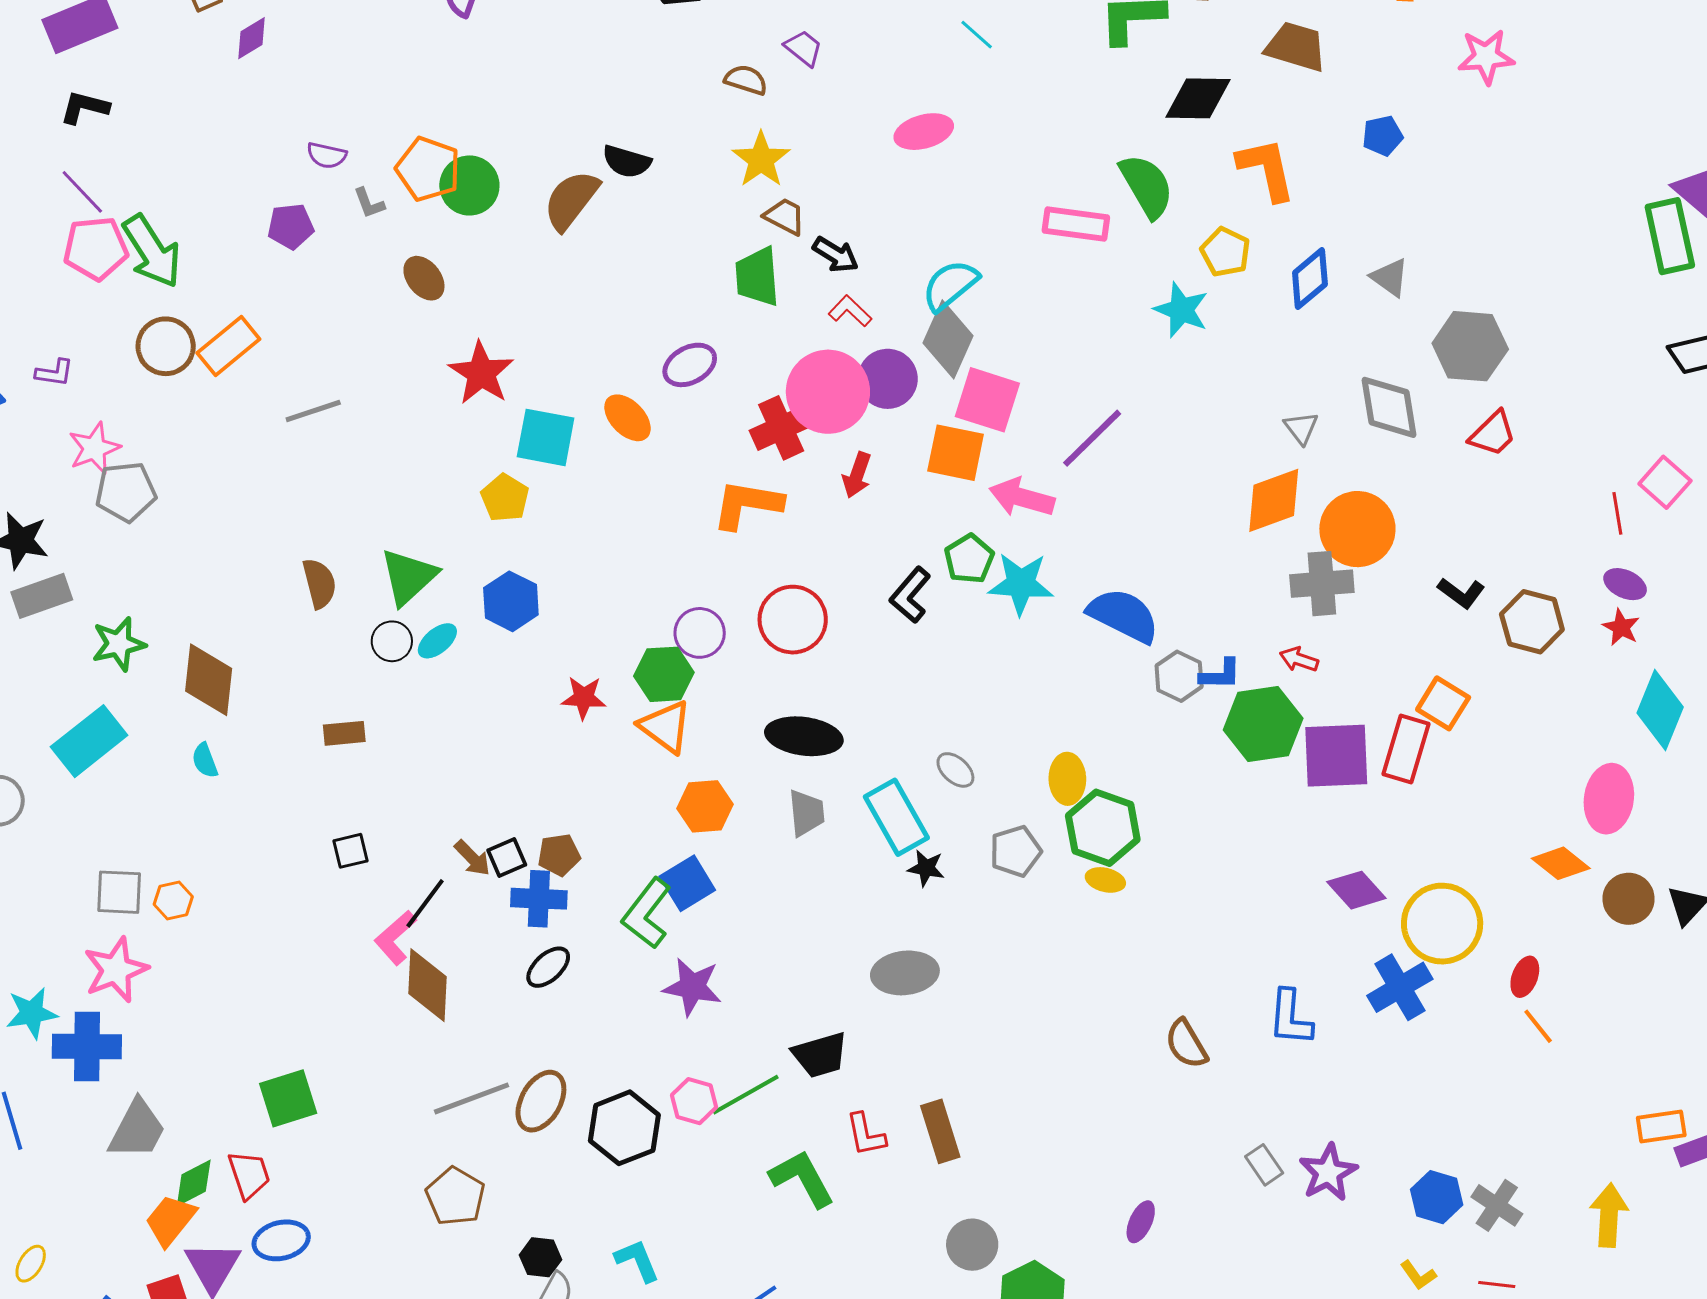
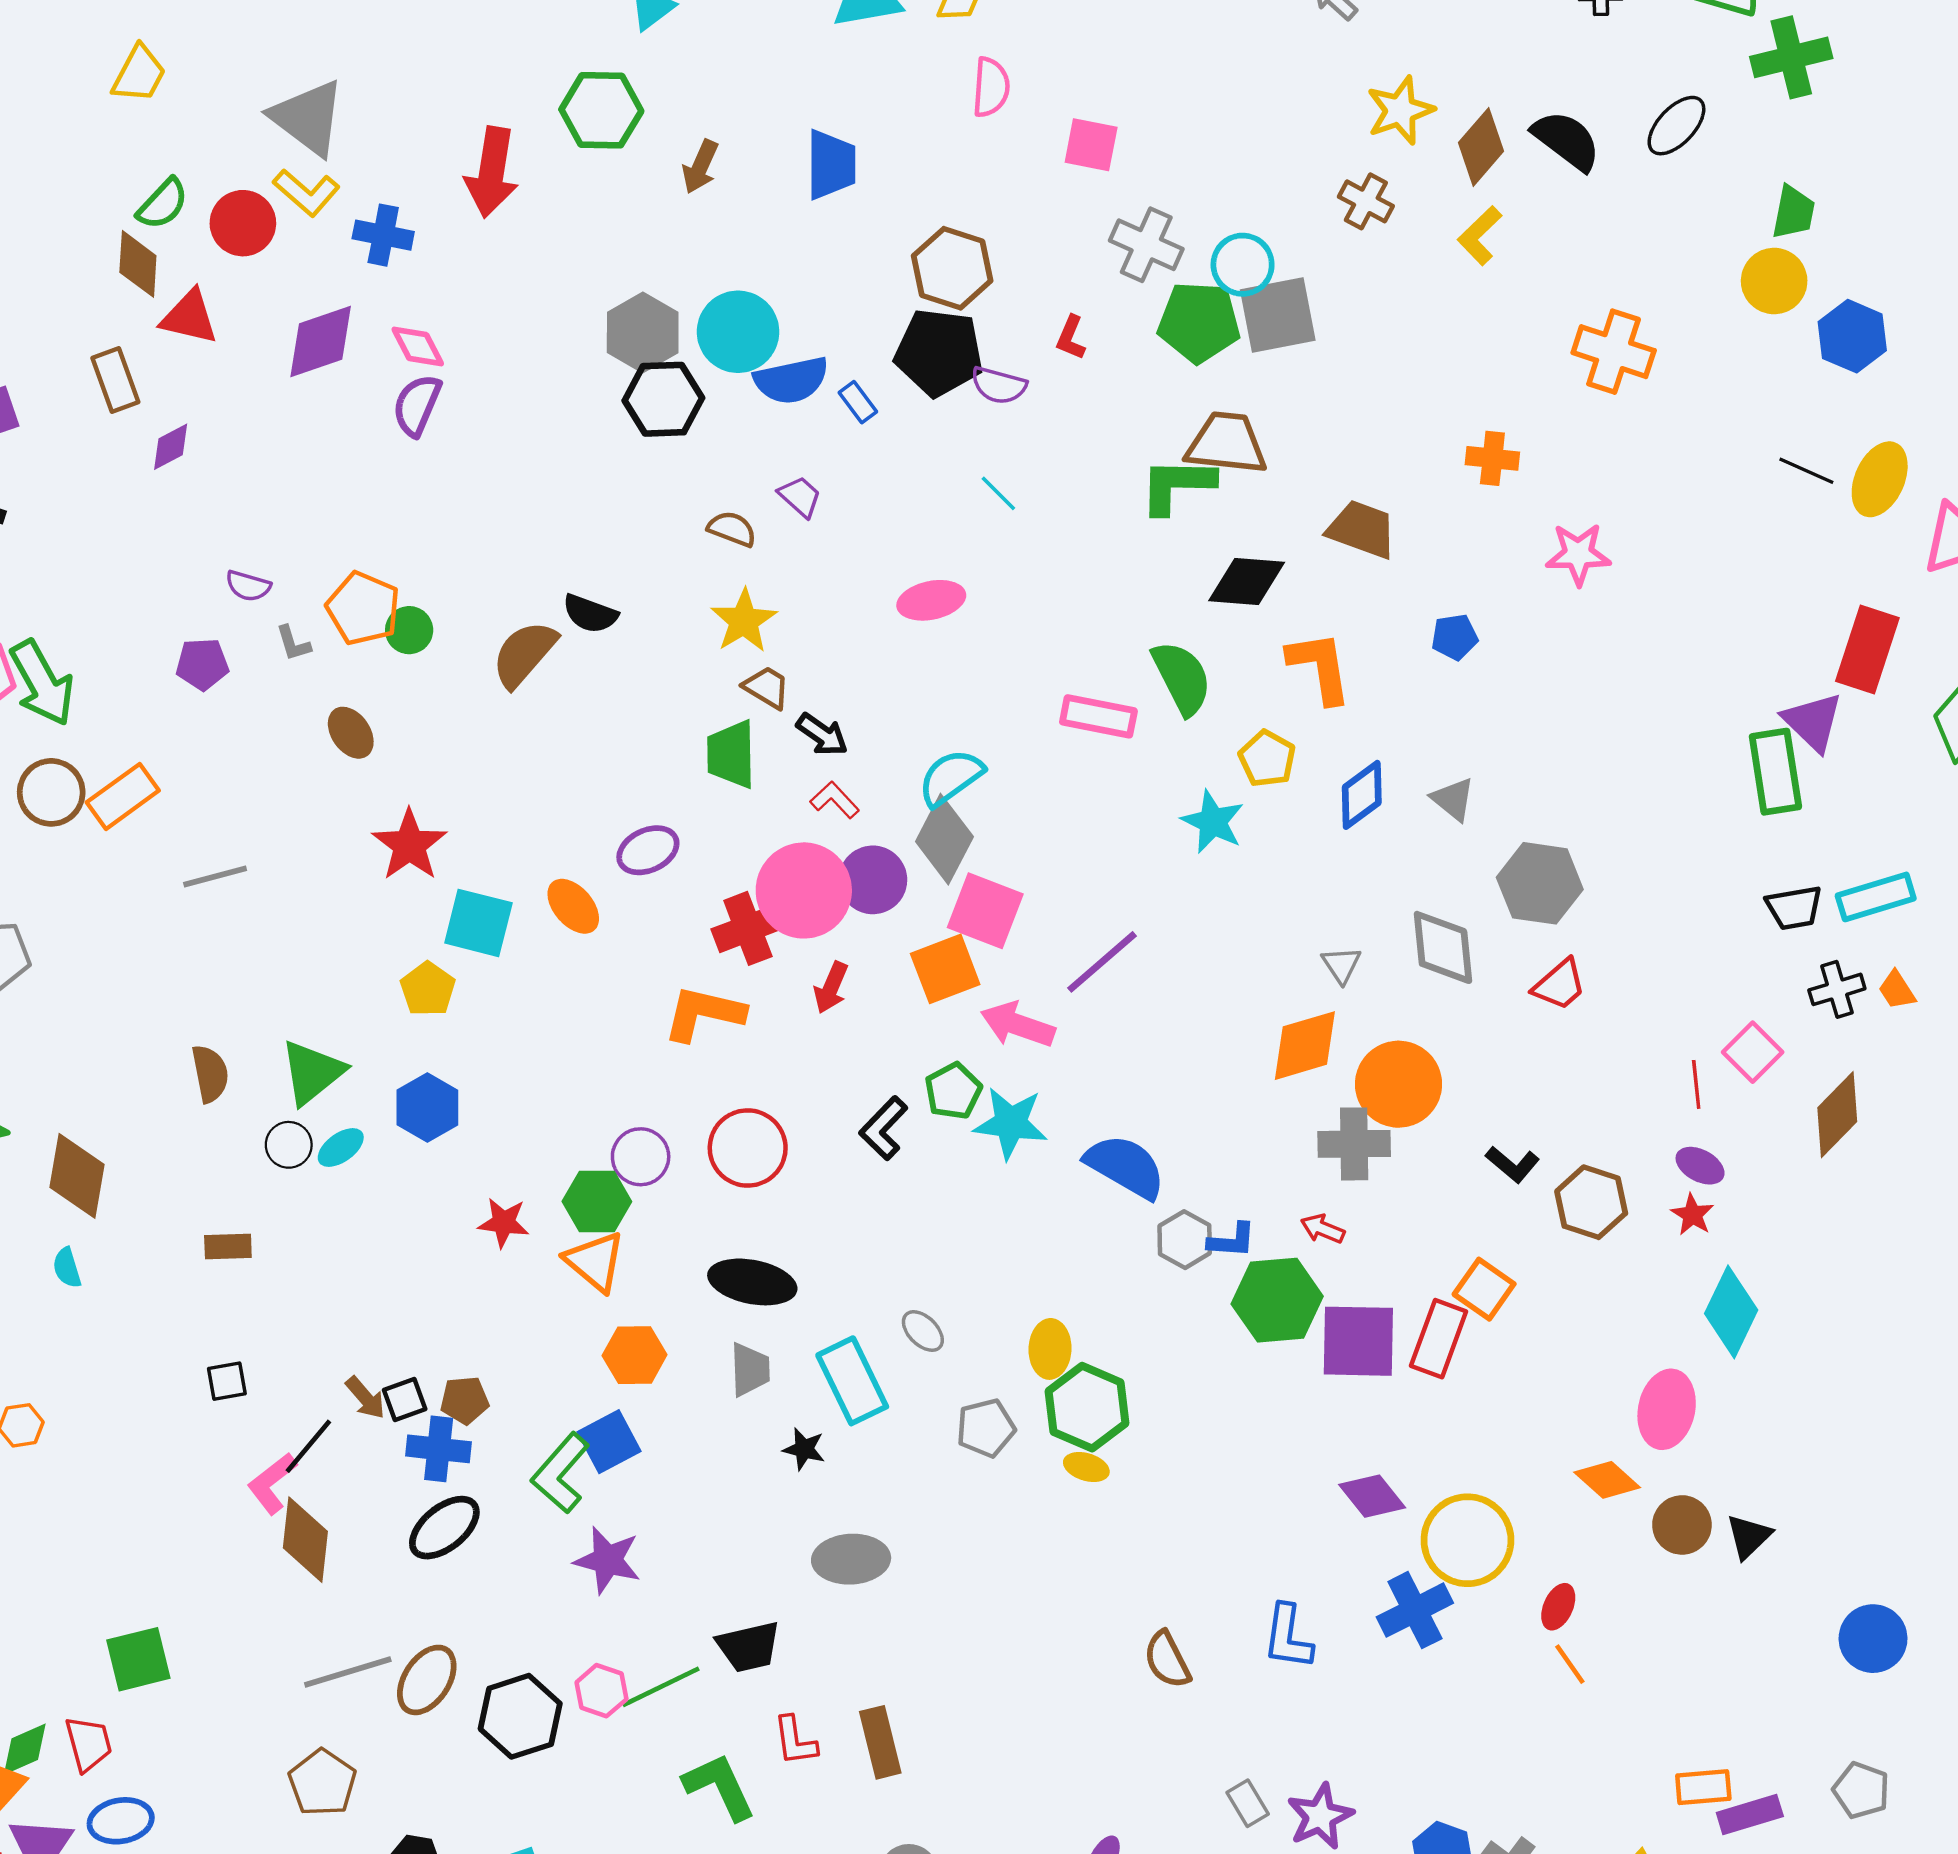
green circle: (469, 185) -> (409, 630), size x0.7
orange square: (956, 453) -> (945, 969), turned -36
black star: (926, 868) -> (804, 1449), moved
black ellipse: (548, 967) -> (444, 1528), size x1.4

